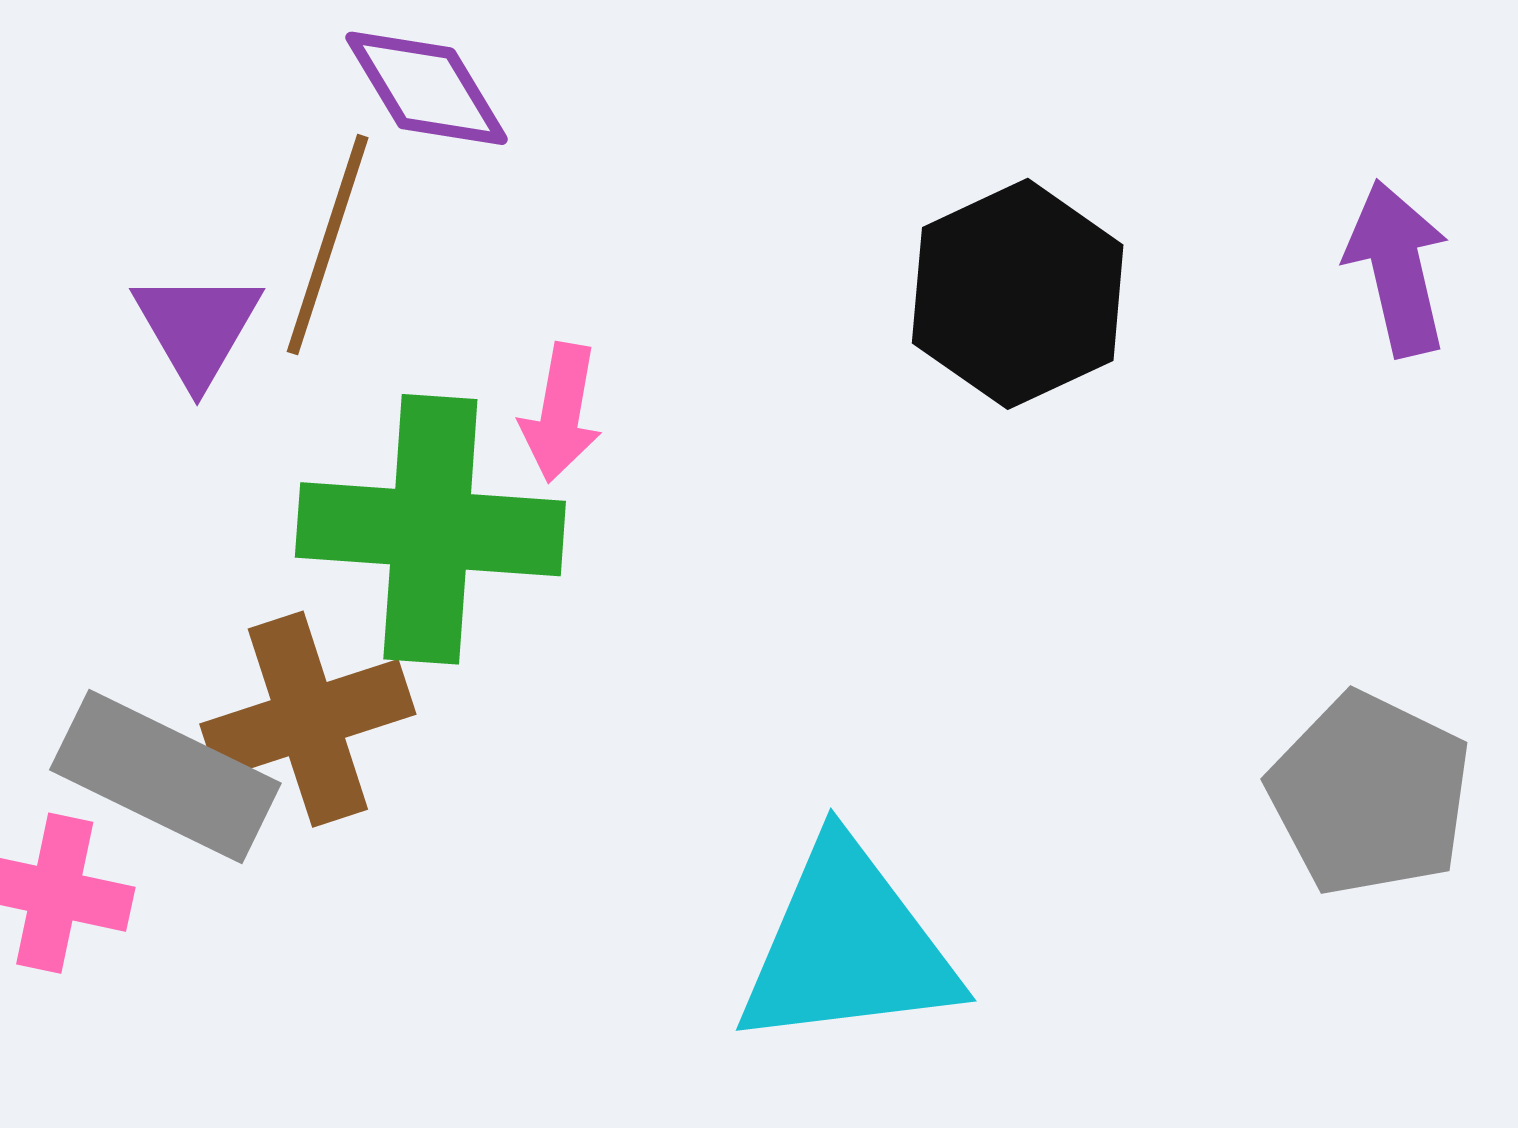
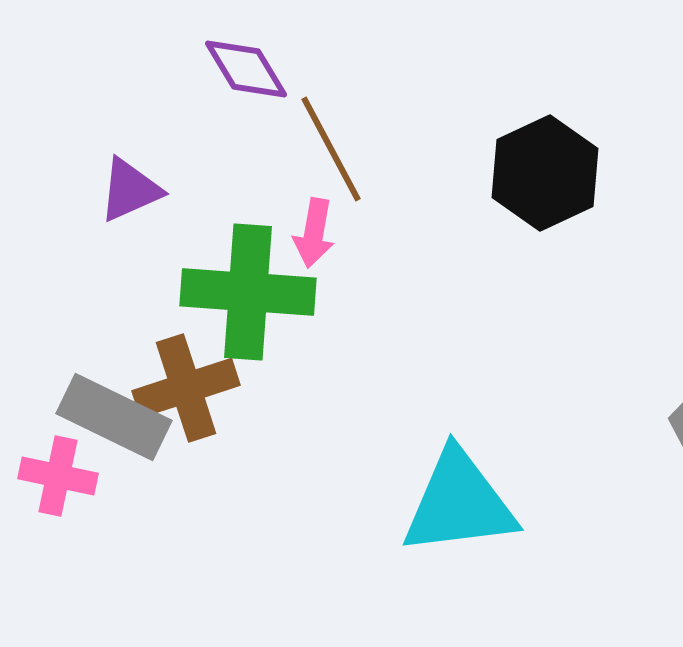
brown line: (328, 245) -> (331, 149), moved, turned -46
purple triangle: (197, 328) -> (130, 190), turned 36

